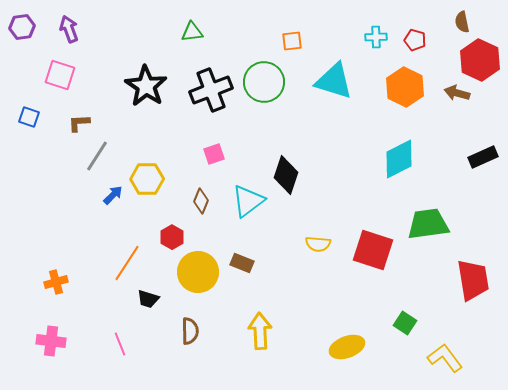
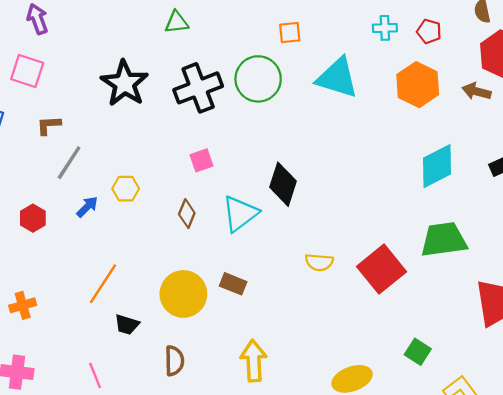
cyan diamond: (399, 159) -> (437, 166), moved
yellow hexagon: (147, 179) -> (126, 189), size x0.7
red hexagon: (172, 237) -> (33, 218), moved
red square: (373, 250) -> (381, 269), turned 33

